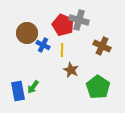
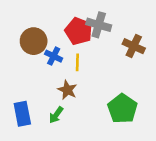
brown cross: (102, 46) -> (134, 46), moved
brown star: (71, 70) -> (67, 90), moved
green arrow: (33, 87) -> (56, 115), moved

